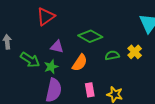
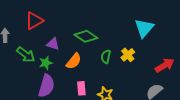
red triangle: (46, 17) -> (34, 21), moved
green semicircle: (112, 55) -> (106, 57), turned -72

